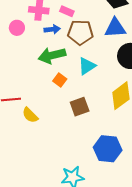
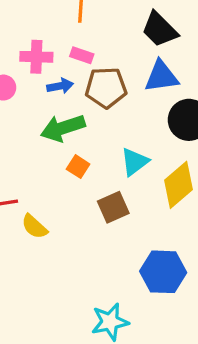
cyan triangle: (87, 66) -> (134, 162), moved

